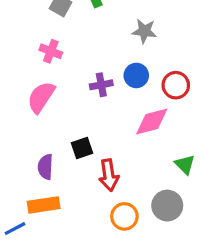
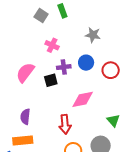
pink cross: (51, 51) -> (52, 45), moved
pink diamond: (152, 121) -> (83, 99), moved
black square: (82, 148) -> (51, 80), moved

